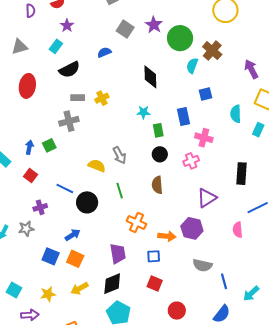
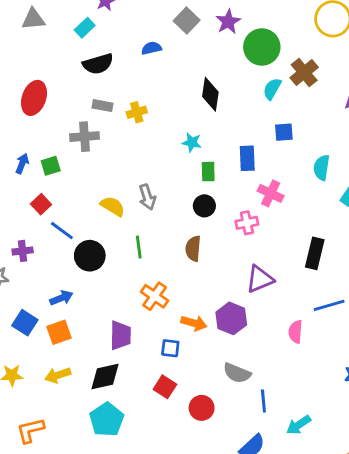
red ellipse: (27, 86) -> (34, 98), moved
red square: (30, 175) -> (41, 204), moved
orange square: (75, 259) -> (59, 332), turned 36
red circle: (177, 311) -> (202, 408), moved

